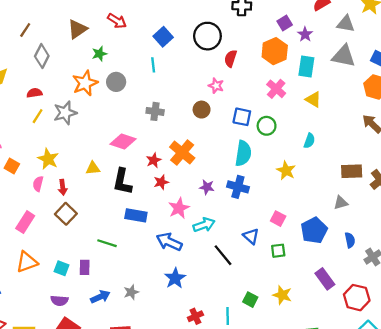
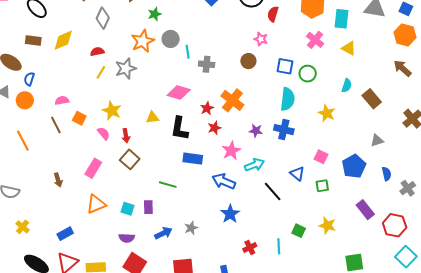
cyan line: (153, 65) -> (188, 52), moved
brown rectangle: (352, 171) -> (372, 99), moved, turned 54
pink semicircle: (38, 184) -> (104, 133), turned 128

